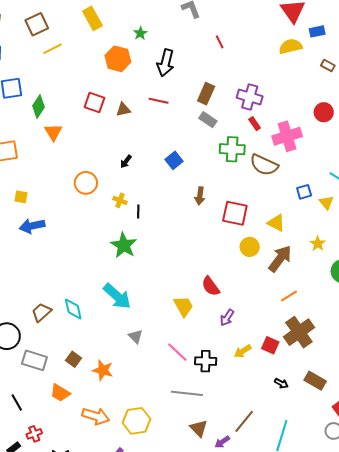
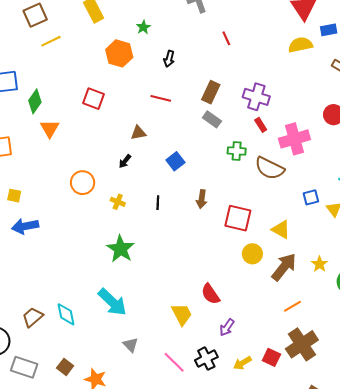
black arrow: (166, 63) -> (169, 59), size x0.6
brown triangle: (123, 110) -> (138, 133), moved
green cross: (232, 149) -> (237, 151), size x0.7
black line: (138, 212) -> (158, 203), moved
yellow star: (318, 244) -> (319, 264), moved
black cross: (206, 361) -> (206, 359), moved, turned -30

